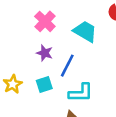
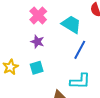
blue line: (67, 66) -> (80, 50), moved
cyan L-shape: (81, 93) -> (80, 81), moved

